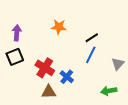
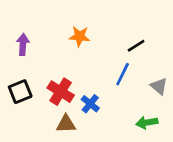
black line: (92, 38) -> (136, 46), moved
black square: (15, 57) -> (20, 92), moved
gray triangle: (118, 64) -> (159, 86), turned -32

